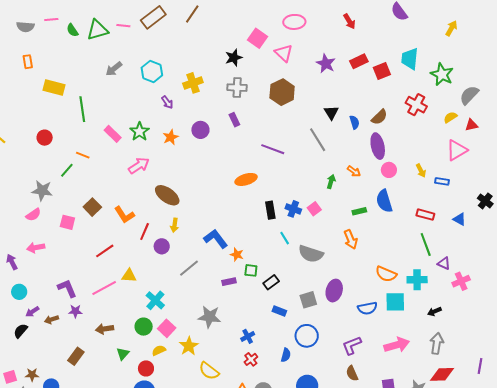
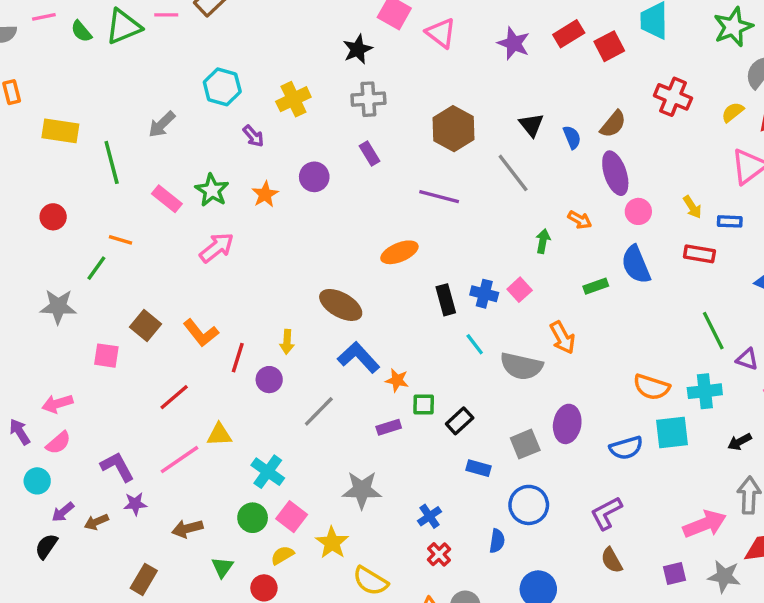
gray arrow: (114, 69) -> (162, 124), moved
green star: (442, 74) -> (733, 27), moved, turned 30
brown hexagon: (282, 92) -> (453, 129), moved
brown ellipse: (167, 195) -> (341, 305), moved
pink semicircle: (33, 215) -> (58, 443), moved
red rectangle: (425, 215) -> (699, 254), moved
orange arrow: (351, 239) -> (562, 338), moved
pink arrow: (397, 345) -> (705, 524), moved

